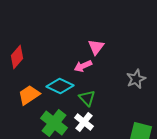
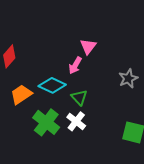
pink arrow: (83, 66) -> (75, 65), turned -36

